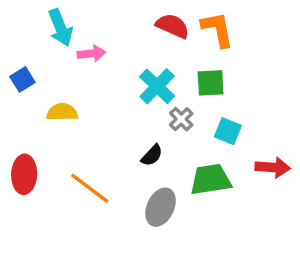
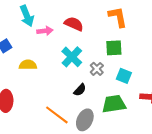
red semicircle: (173, 26) -> (74, 24), moved
cyan cross: (157, 86) -> (72, 57), moved
orange line: (90, 188) -> (57, 115), moved

